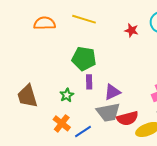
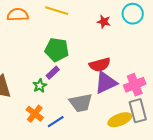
purple rectangle: (89, 82) -> (53, 73), moved, turned 48
purple triangle: (112, 92) -> (106, 83), moved, size x1.4
red semicircle: (127, 118) -> (100, 65), moved

